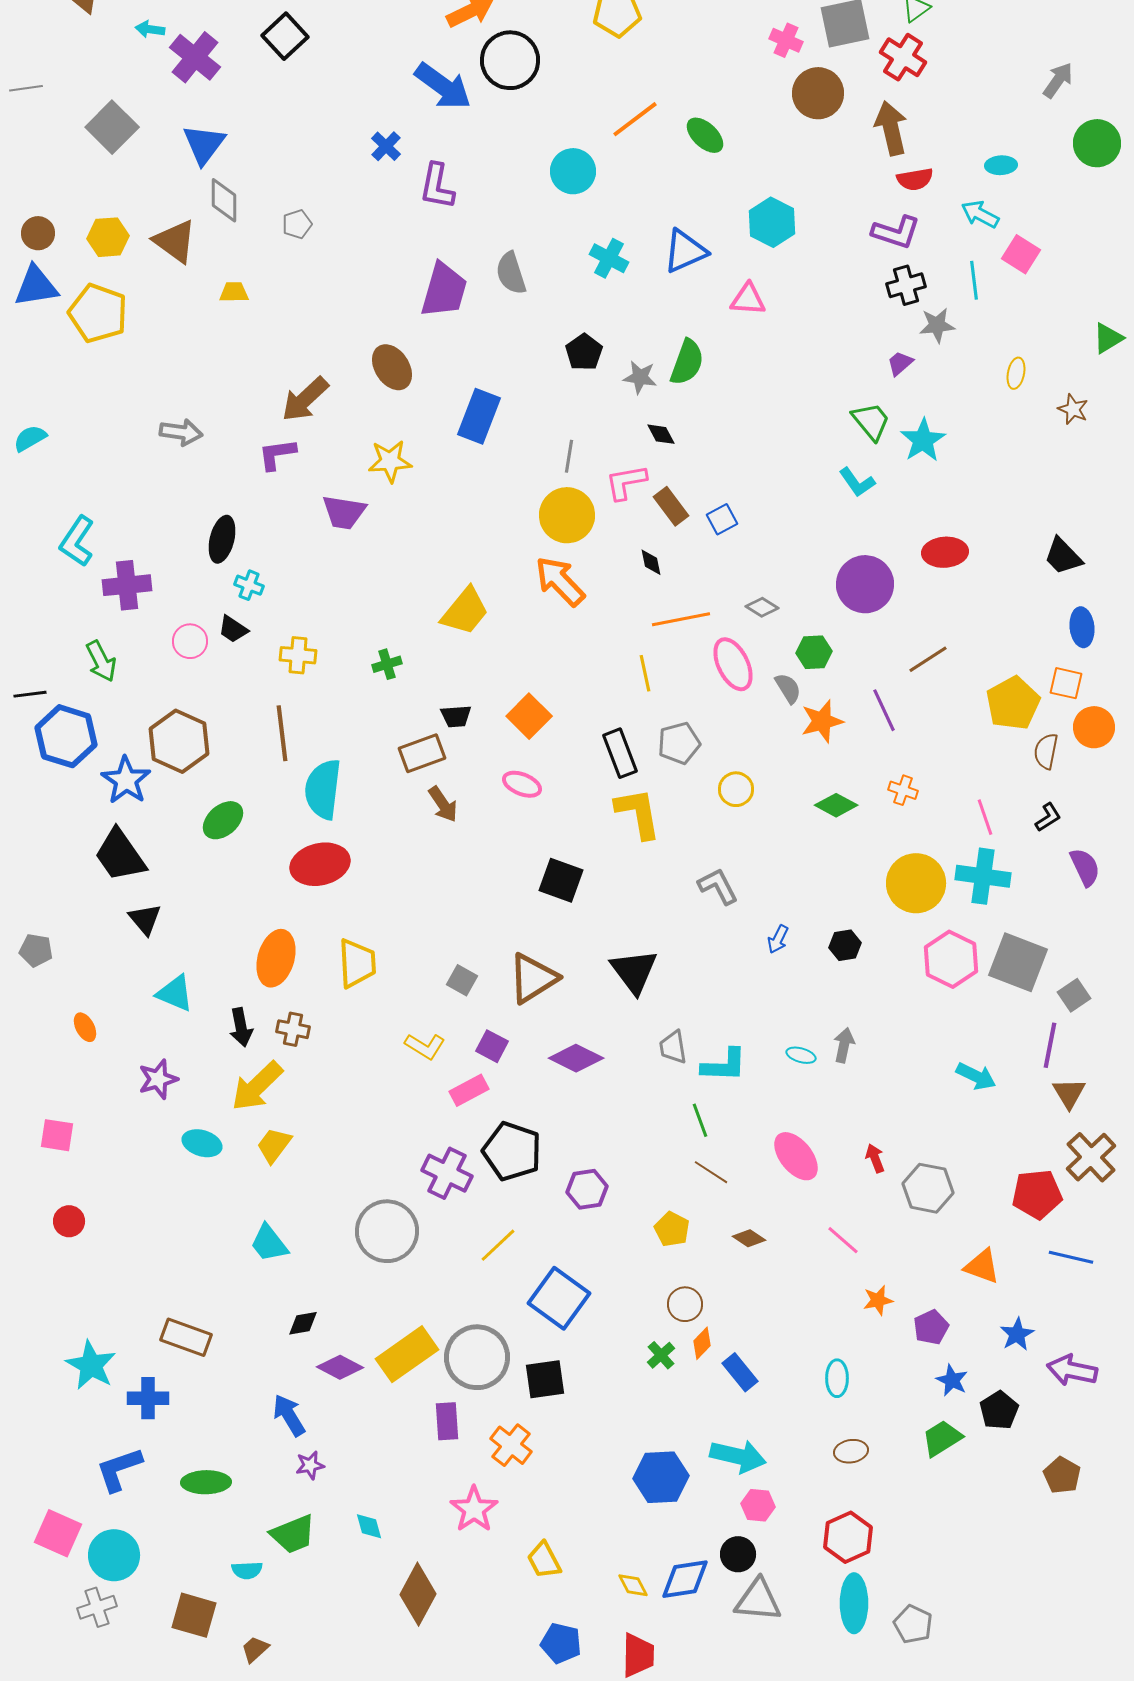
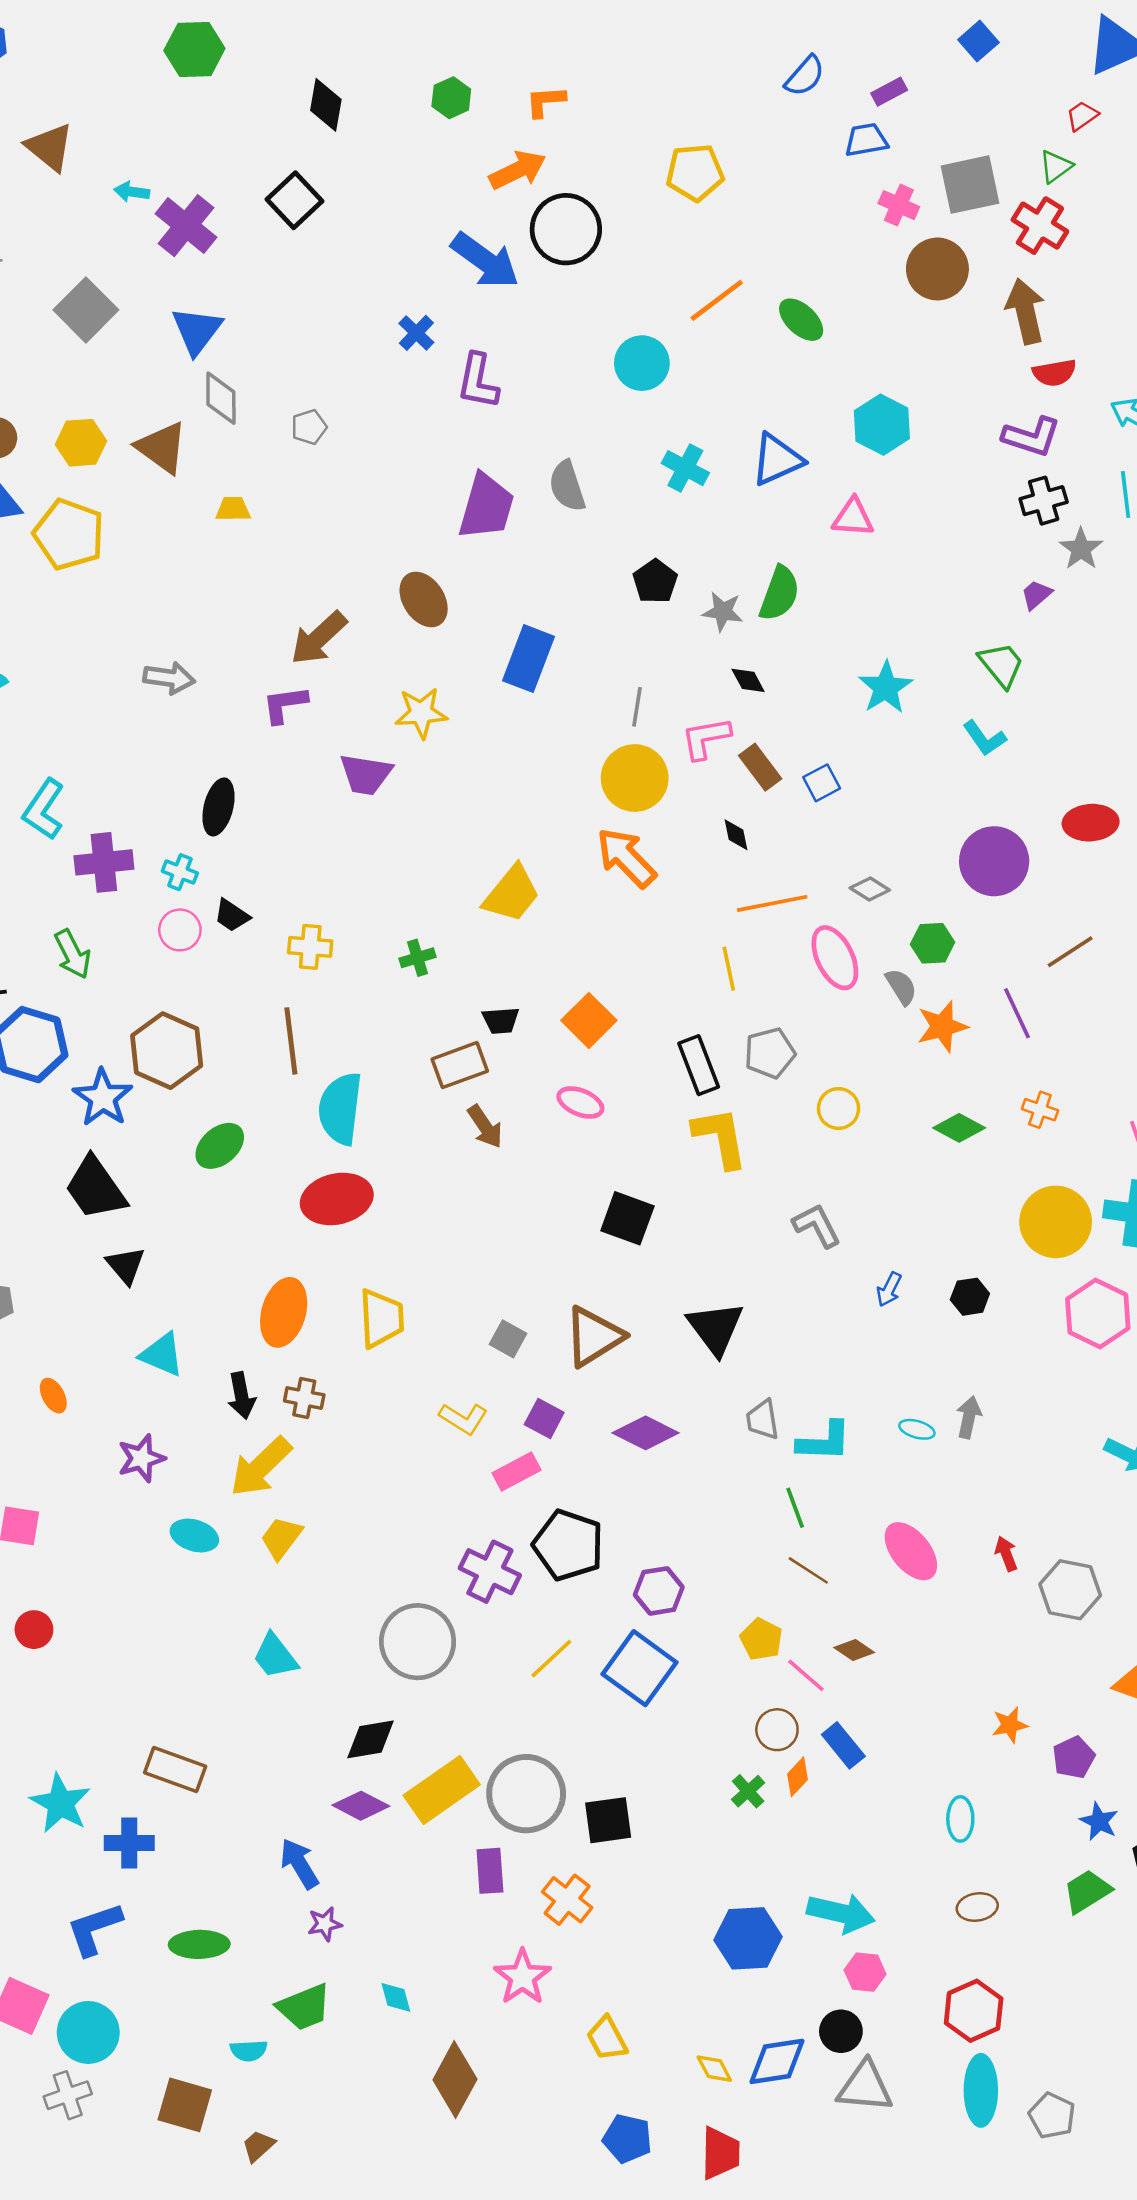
gray star: (937, 325) -> (1081, 549), turned -30
cyan star: (923, 440) -> (886, 688), moved
cyan cross: (249, 585) -> (180, 872), moved
pink line: (843, 1240) -> (806, 1675), moved
blue square: (559, 1298) -> (639, 1668), moved
black diamond: (303, 1323) -> (371, 1739), moved, size x1.4
blue rectangle: (740, 1372) -> (843, 1745), moved

